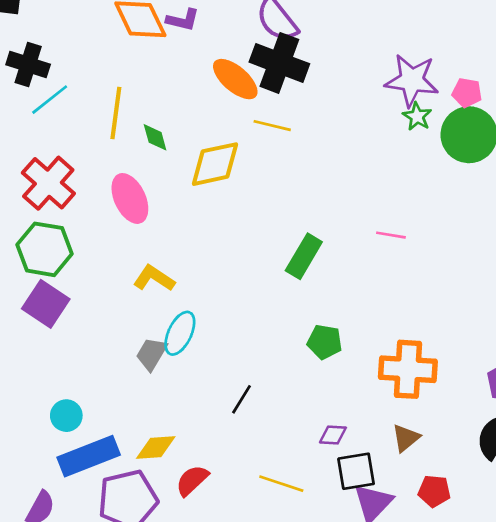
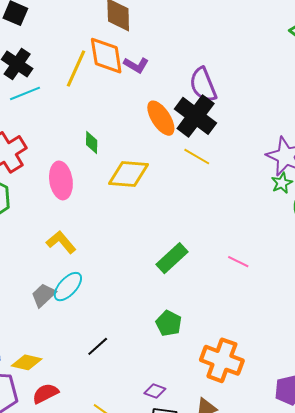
yellow line: (116, 113) -> (76, 68), moved
yellow line: (272, 126) -> (197, 157), moved

